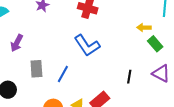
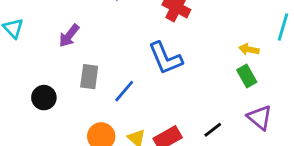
green rectangle: (155, 44) -> (247, 76), moved
black line: (129, 77) -> (213, 130), moved, turned 32

